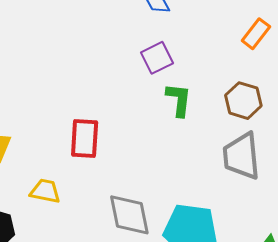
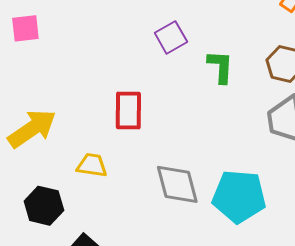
purple square: (157, 58) -> (171, 37), moved

